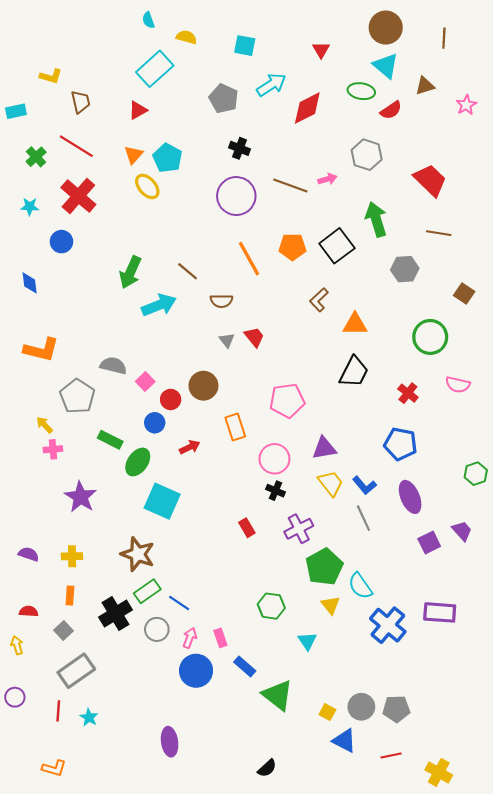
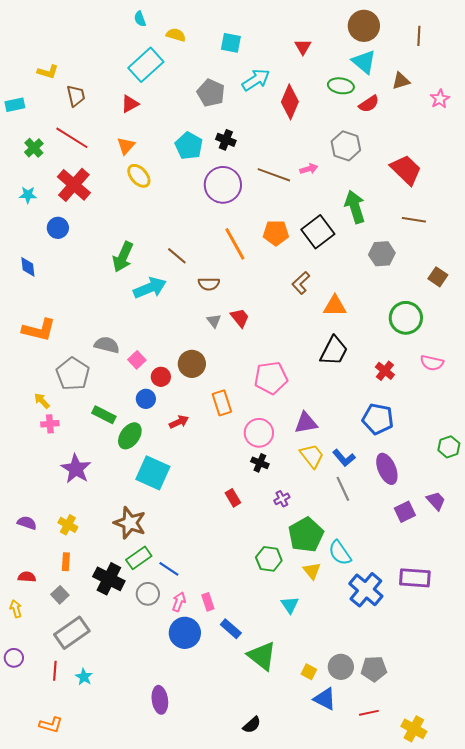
red diamond: (307, 108) -> (290, 102), turned -40
cyan pentagon: (167, 158) -> (189, 146), moved
purple cross: (299, 529) -> (282, 499), size x0.6
yellow cross: (72, 556) -> (68, 525), turned 30
green hexagon: (271, 606) -> (269, 559), moved
black cross: (116, 614) -> (109, 579), turned -32

